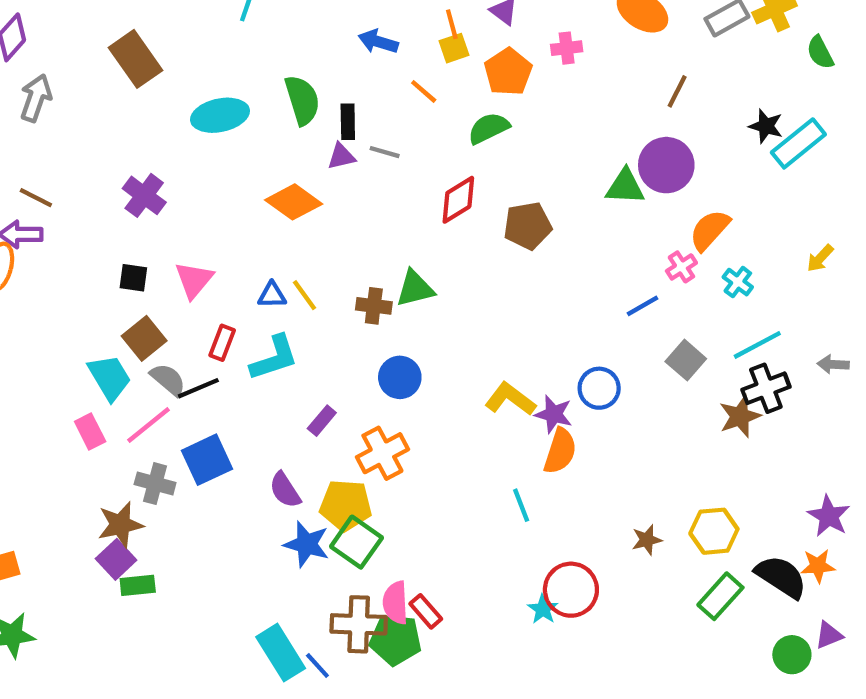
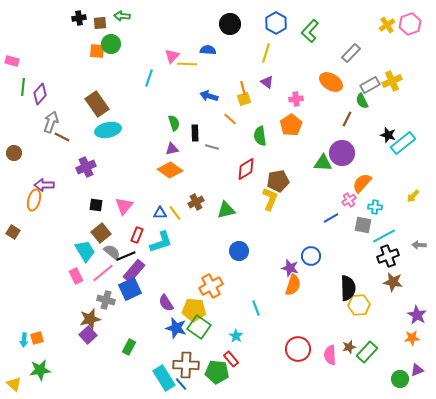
green semicircle: (820, 52) -> (362, 101), moved
orange pentagon: (508, 72) -> (291, 125), moved
green semicircle: (302, 100) -> (174, 123), size x0.7
cyan ellipse: (220, 115) -> (108, 130), moved
green semicircle: (489, 128) -> (260, 136), turned -72
purple triangle: (341, 156) -> (172, 149), moved
purple cross: (144, 195) -> (86, 167), moved, turned 30
brown line: (36, 198) -> (62, 137), moved
cyan cross: (738, 282) -> (375, 207), turned -32
brown cross: (374, 306) -> (196, 202), moved, turned -35
gray square: (686, 360) -> (363, 225), moved, turned -30
blue circle: (400, 377) -> (239, 251), moved
yellow L-shape: (510, 399) -> (270, 199), moved, turned 75
brown star: (740, 416) -> (393, 282), moved, turned 30
purple rectangle: (322, 421) -> (134, 271), moved, size x1.6
cyan line: (521, 505) -> (256, 308), moved
yellow hexagon: (714, 531) -> (359, 305), moved
brown star: (647, 540) -> (349, 347), moved
black semicircle: (781, 577) -> (348, 288), moved, turned 55
green rectangle: (138, 585) -> (129, 347), moved, turned -56
pink semicircle: (395, 603) -> (330, 355), moved
cyan star: (543, 609) -> (236, 336), moved
brown cross: (359, 624) -> (186, 365), moved

